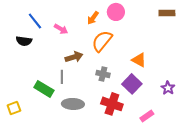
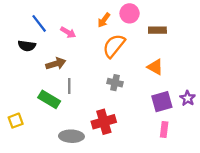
brown rectangle: (167, 13) -> (157, 30), moved
brown arrow: (74, 57) -> (56, 64), moved
purple square: (132, 84) -> (162, 102), moved, turned 30
gray ellipse: (73, 104) -> (71, 136), moved
red cross: (112, 104) -> (104, 122), moved, turned -35
pink rectangle: (147, 116) -> (164, 130), turned -48

